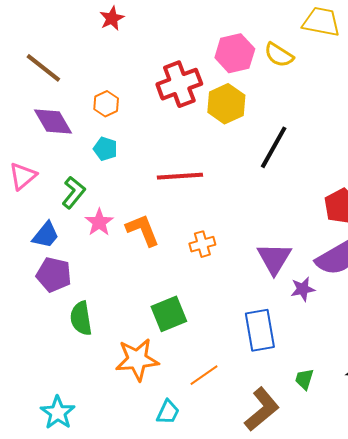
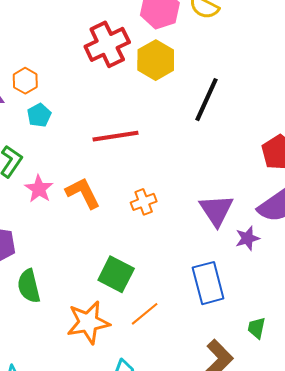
orange hexagon: (106, 104) -> (25, 81), moved
cyan pentagon: (105, 149) -> (39, 115), turned 30
green square: (169, 314) -> (116, 274), turned -36
orange line: (204, 375) -> (145, 314), moved

